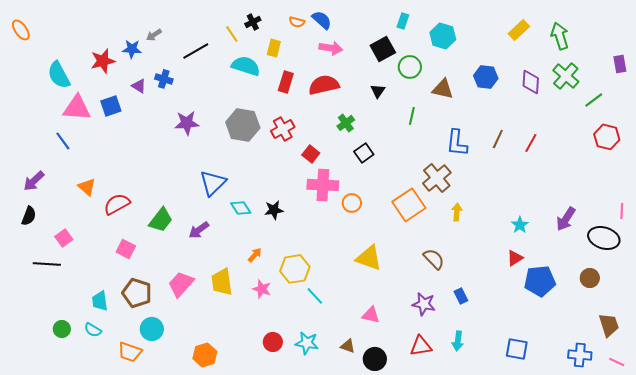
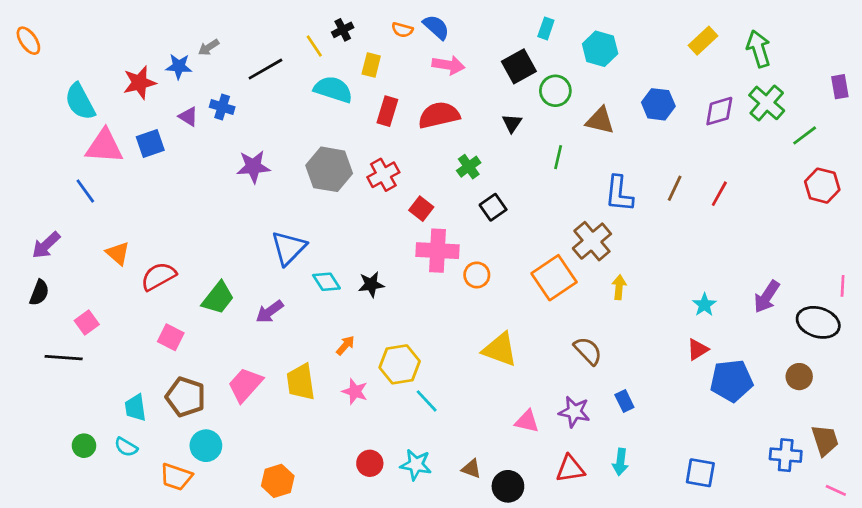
purple diamond: (531, 82) -> (719, 111), turned 70
pink triangle: (371, 315) -> (527, 421), moved
blue cross: (580, 355) -> (786, 455), moved

